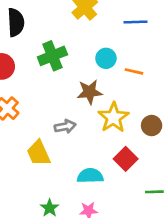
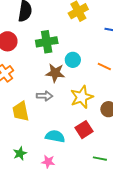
cyan circle: (106, 58) -> (73, 60), moved
brown star: (89, 92) -> (55, 73), moved

